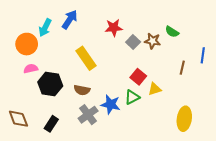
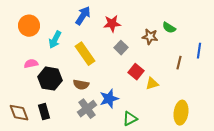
blue arrow: (70, 19) -> (83, 16), moved
cyan arrow: (45, 28) -> (55, 40), moved
gray square: (133, 42) -> (121, 48), moved
orange circle: (27, 44) -> (29, 26), moved
green triangle: (132, 97) -> (130, 119), moved
blue star: (111, 104) -> (109, 99), turned -30
black rectangle: (51, 124) -> (44, 112), moved, turned -49

